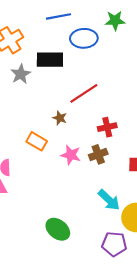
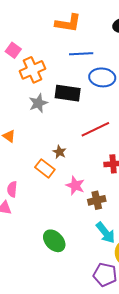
brown star: (60, 118) -> (59, 152), moved
brown cross: (98, 154) -> (97, 200), moved
green ellipse: (58, 229) -> (54, 241), moved

